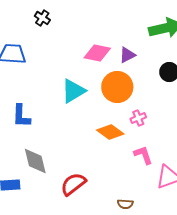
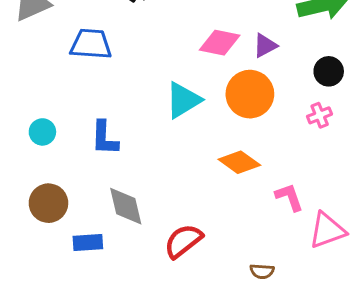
pink cross: (138, 118) -> (320, 115), moved

